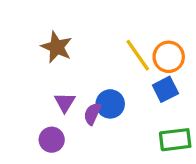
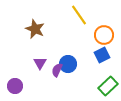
yellow line: (138, 55) -> (79, 15), moved
purple circle: (52, 140) -> (15, 86), moved
green rectangle: (175, 140) -> (108, 86), turned -36

